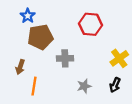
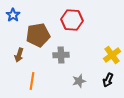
blue star: (28, 16) -> (13, 15), moved
red hexagon: (91, 24) -> (72, 20), moved
brown arrow: (20, 67) -> (19, 55), moved

